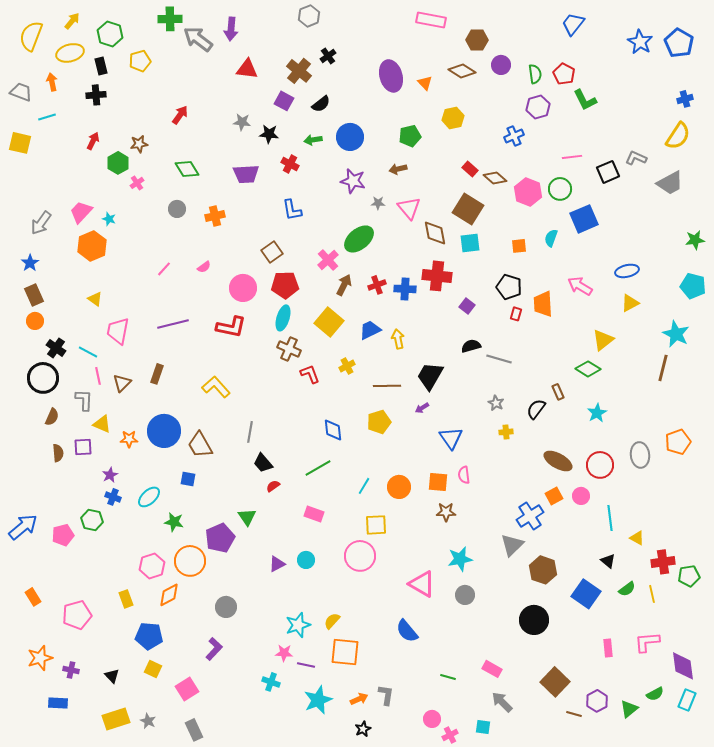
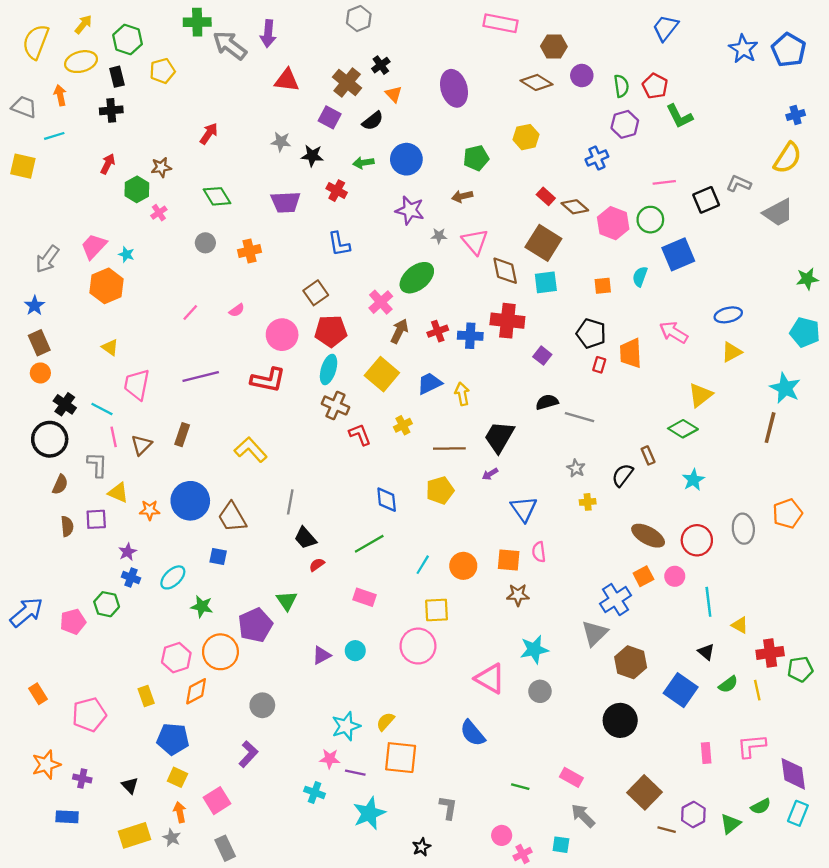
orange triangle: (425, 83) -> (394, 94), moved
orange arrow: (359, 699) -> (180, 812), moved, turned -78

